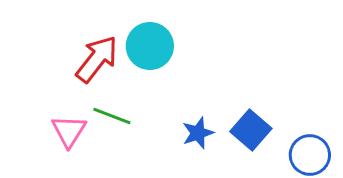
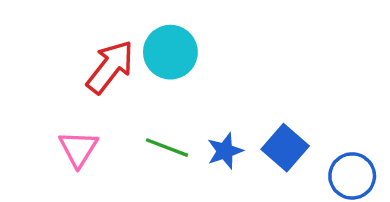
green line: (112, 116) -> (167, 148), moved

